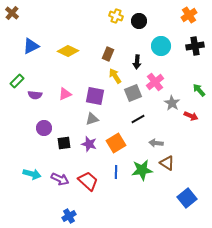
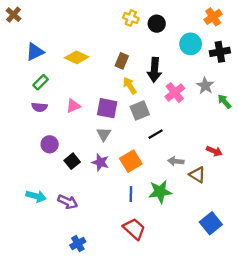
cyan circle: (161, 46) -> (191, 44), moved
black arrow: (137, 62) -> (154, 70), size x1.5
green rectangle: (17, 81) -> (41, 82), moved
gray square: (133, 93) -> (140, 110), moved
gray star: (172, 103) -> (205, 86), moved
red arrow: (191, 116) -> (214, 151), moved
gray triangle: (92, 119) -> (104, 134), turned -40
black square: (64, 143) -> (72, 161), turned -32
brown triangle: (167, 163) -> (197, 175), moved
red trapezoid: (88, 181) -> (134, 229), moved

